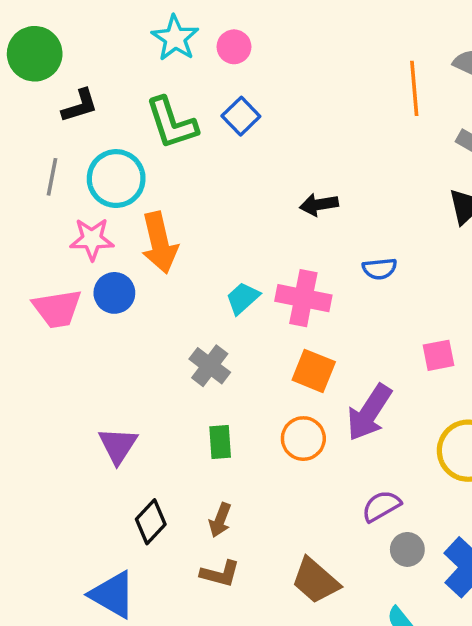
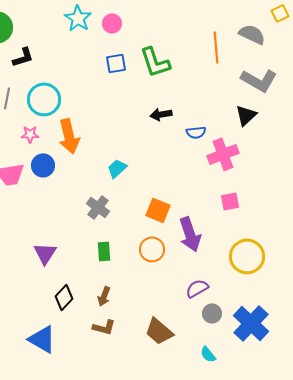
blue square: (241, 116) -> (116, 63), turned 35
green L-shape: (172, 123) -> (155, 62), moved
pink star: (92, 239) -> (30, 134), size x0.7
blue semicircle: (380, 269) -> (196, 132), moved
pink cross: (303, 298) -> (223, 154), moved, turned -32
purple arrow: (369, 413) -> (190, 234), turned -52

